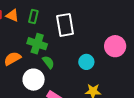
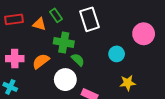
orange triangle: (12, 15) -> (39, 24), moved
green rectangle: (33, 16) -> (56, 15), turned -40

